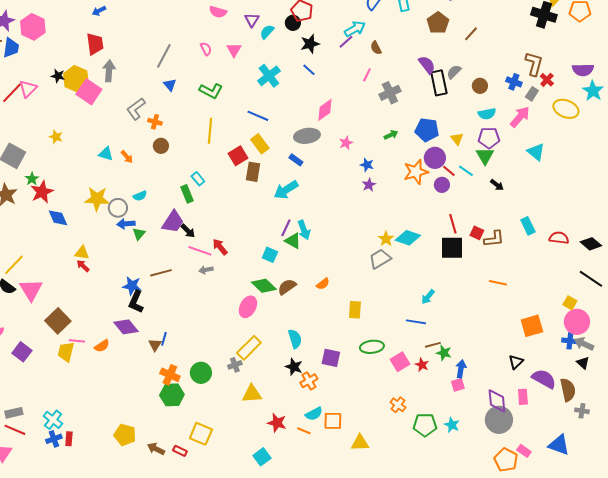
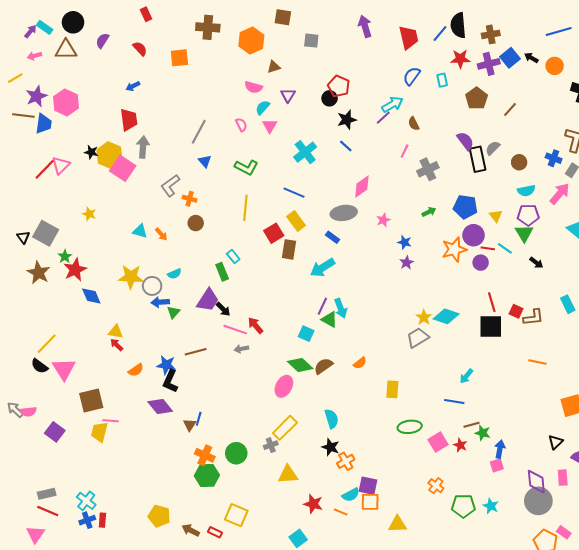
cyan semicircle: (267, 32) -> (263, 107), moved
red line: (449, 171) -> (488, 248), turned -32
brown square: (58, 321) -> (91, 400), turned 30
orange semicircle: (102, 346) -> (136, 370), moved
purple square: (331, 358) -> (368, 486), moved

